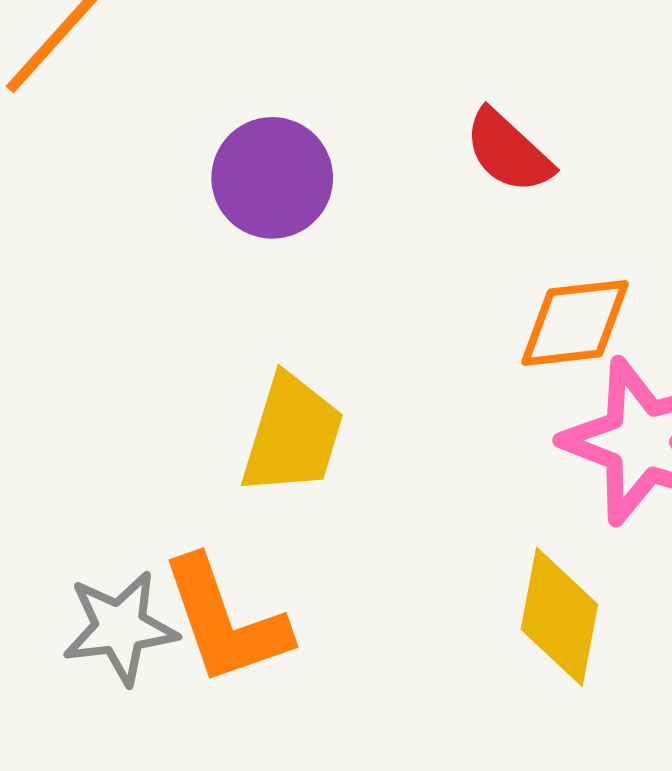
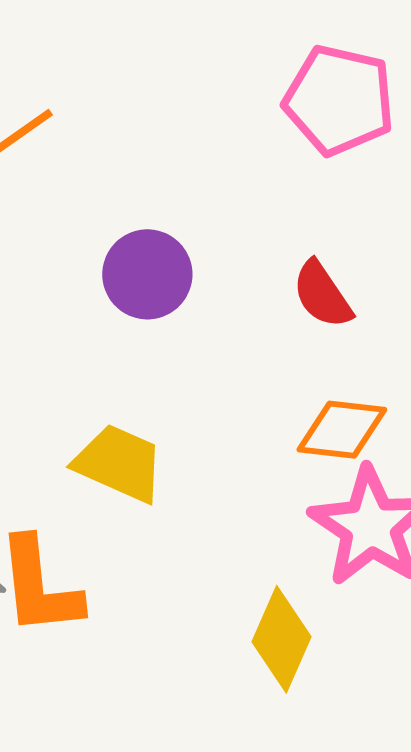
yellow trapezoid: (292, 435) -> (119, 463), turned -96

